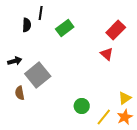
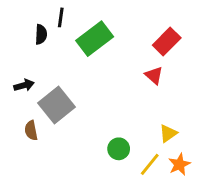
green rectangle: (65, 28) -> (95, 39), size x1.4
yellow triangle: (125, 98) -> (168, 133), moved

